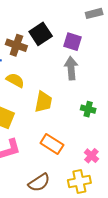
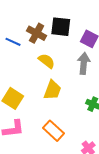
black square: (41, 34) -> (61, 27), turned 30
yellow semicircle: (15, 80) -> (47, 61), moved

